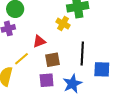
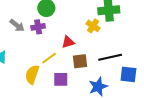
black line: (82, 53) -> (110, 57), turned 70
purple square: (47, 80) -> (61, 79), moved

